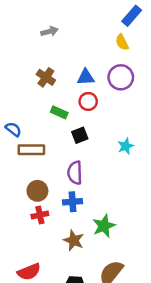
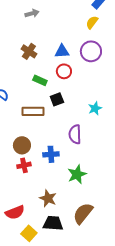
yellow semicircle: (122, 42) -> (92, 22), turned 64
brown rectangle: (31, 150) -> (33, 111), moved
purple semicircle: (75, 173) -> (75, 134), moved
brown star: (74, 240) -> (48, 198), moved

